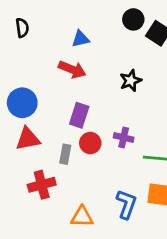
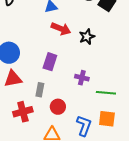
red arrow: (72, 69) -> (61, 29), moved
red circle: (90, 143) -> (58, 107), moved

